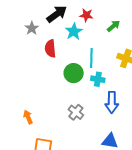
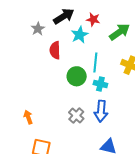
green arrow: (113, 26) -> (120, 32), size x1.5
blue arrow: (112, 102) -> (101, 111), moved

